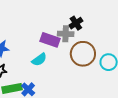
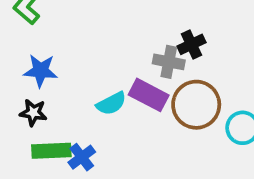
purple rectangle: (50, 40) -> (149, 95), moved

